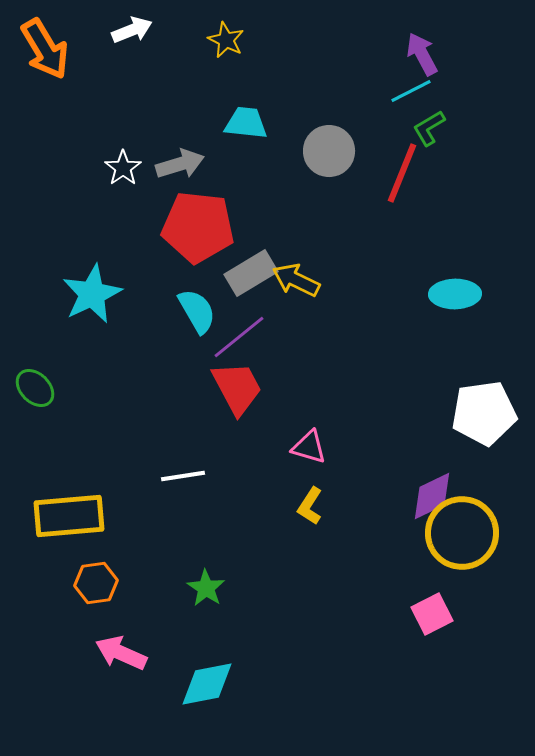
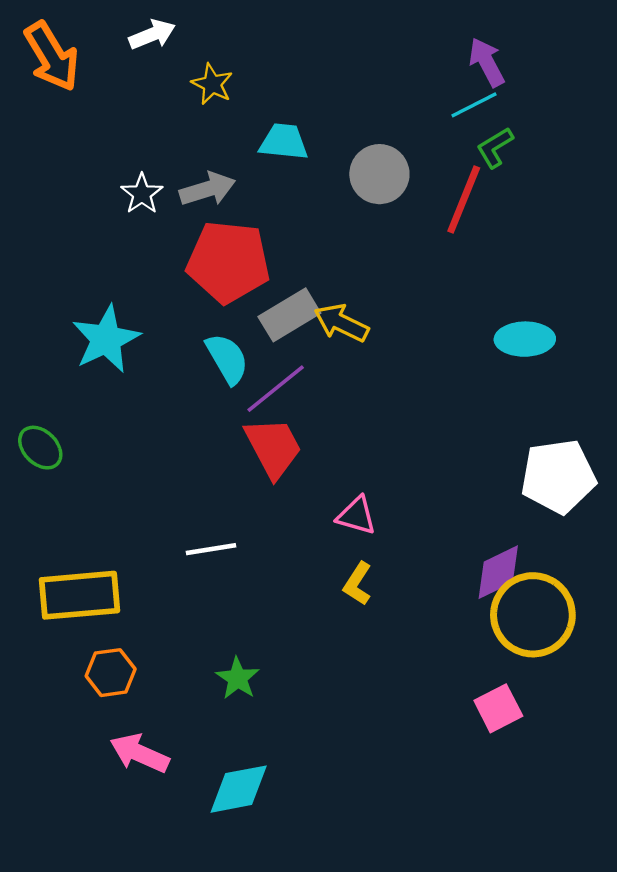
yellow star: (226, 40) -> (212, 84), moved

